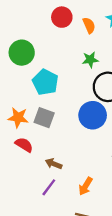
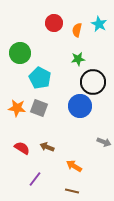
orange semicircle: (89, 25) -> (77, 30), turned -144
red semicircle: (24, 145) -> (22, 148), moved
orange arrow: (85, 186) -> (74, 166), turned 91
purple line: (49, 187) -> (35, 179), moved

